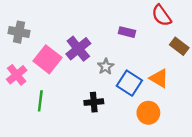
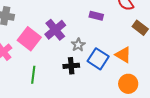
green line: (40, 101) -> (33, 75), moved
black cross: (94, 102) -> (71, 66), moved
orange circle: (148, 113) -> (128, 84), moved

